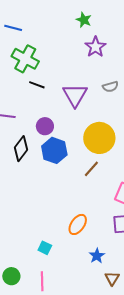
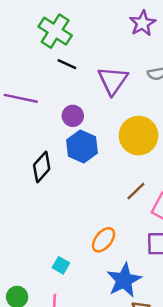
black diamond: (21, 149) -> (42, 167), moved
brown line: (91, 169) -> (136, 191), moved
blue star: (97, 256) -> (124, 280), size x1.8

